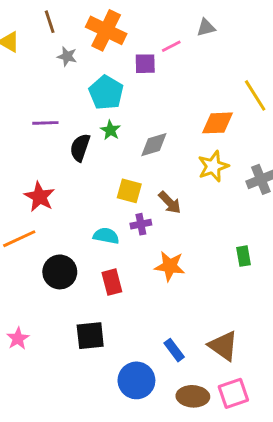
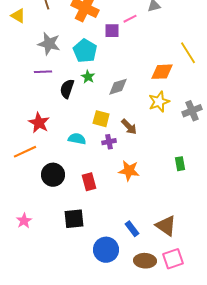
gray star: (67, 56) -> (49, 44), moved, size x1.6
cyan semicircle: (106, 236) -> (77, 139), moved

